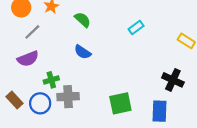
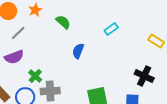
blue semicircle: (83, 52) -> (78, 51), moved, turned 77
green cross: (51, 80) -> (35, 76), turned -32

